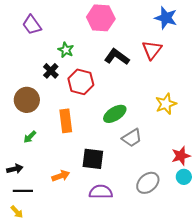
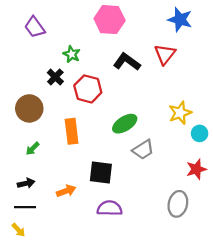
black arrow: (15, 169) -> (26, 183), moved
cyan circle: (184, 177) -> (200, 133), moved
gray ellipse: (148, 183) -> (178, 204), moved, turned -35

